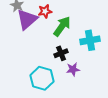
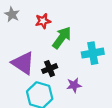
purple triangle: (27, 19) -> (23, 63), moved, turned -45
black cross: (61, 53) -> (50, 69), moved

